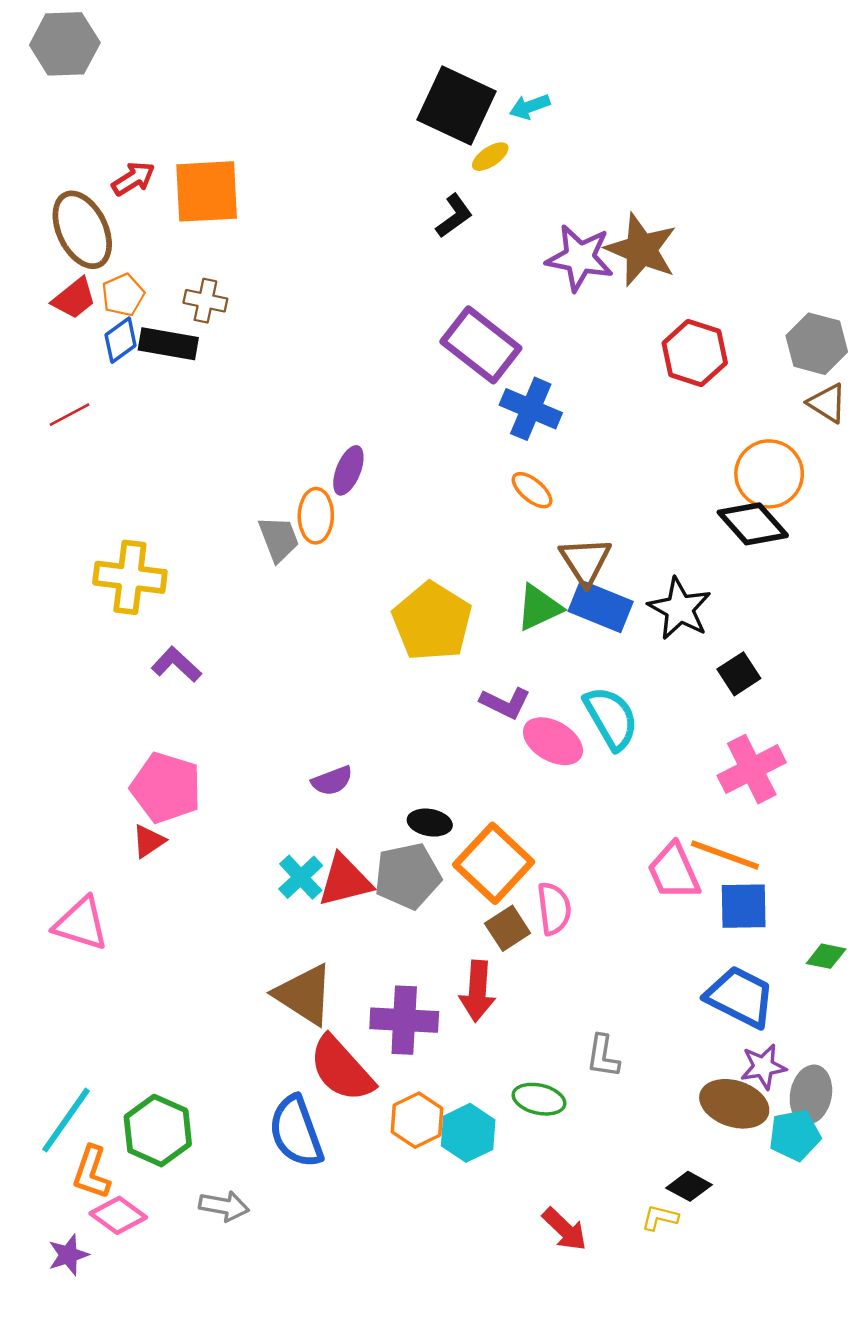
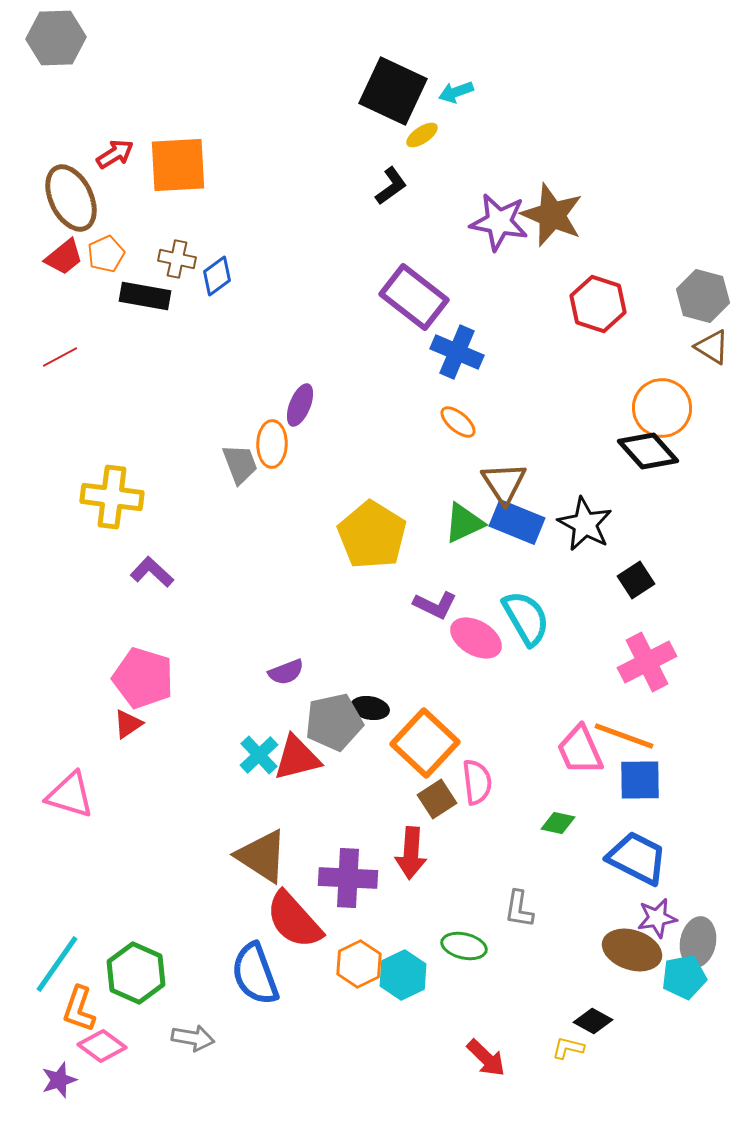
blue diamond: (121, 340) -> (217, 276), moved
gray pentagon: (408, 876) -> (334, 722), moved
green diamond: (826, 956) -> (558, 823), moved

